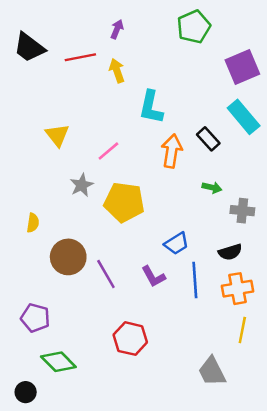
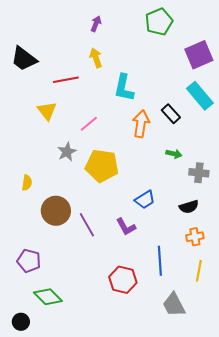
black trapezoid: (29, 47) -> (24, 59), moved
red line: (80, 57) -> (66, 80), moved
blue line: (195, 280) -> (160, 261), moved
orange cross: (237, 289) -> (195, 237), size x0.7
red hexagon: (130, 339) -> (123, 280), moved

